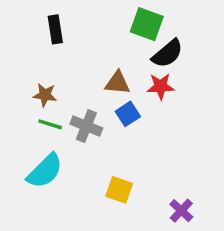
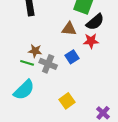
brown triangle: (117, 83) -> (69, 29), moved
brown star: (45, 95) -> (35, 51), moved
yellow square: (119, 190) -> (67, 101), turned 35

